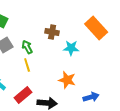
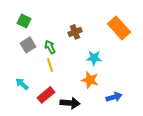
brown cross: (52, 32) -> (75, 32), turned -32
cyan star: (71, 48) -> (94, 58), moved

